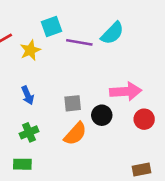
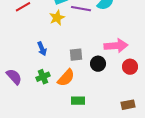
yellow star: (30, 50) -> (57, 18), moved
orange semicircle: (75, 134) -> (66, 78), moved
green rectangle: (22, 164) -> (78, 101), moved

